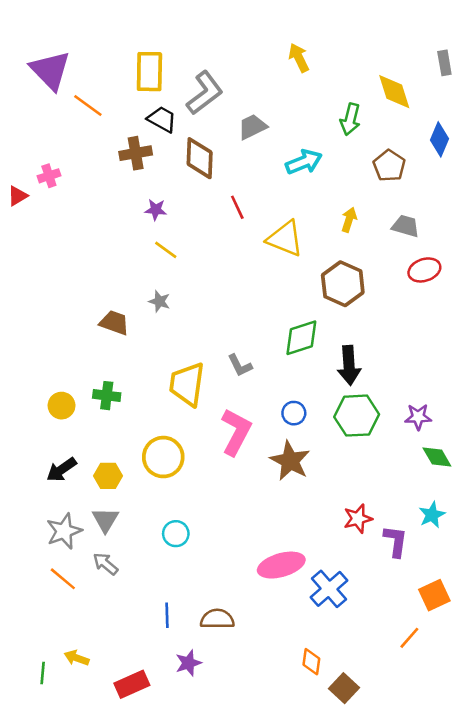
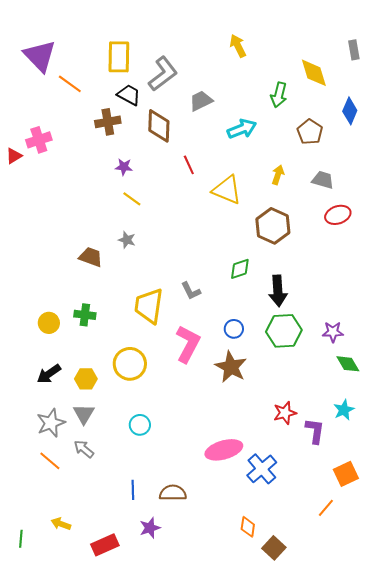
pink cross: (49, 176) -> (39, 140), size x1.4
green diamond: (301, 338) -> (240, 269), size x0.7
green line: (43, 673) -> (21, 539), moved

